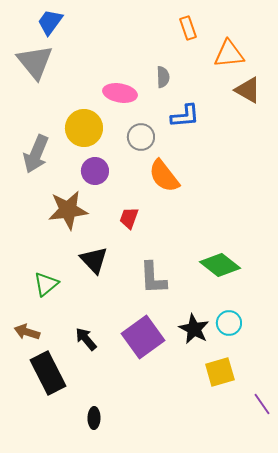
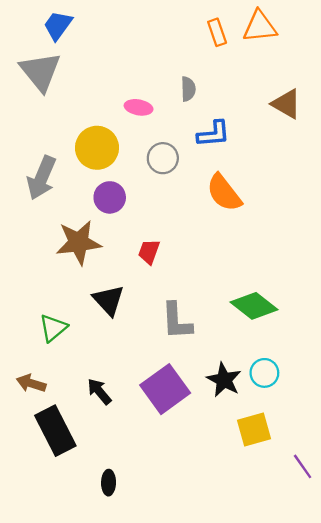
orange triangle: (229, 54) -> (260, 27), moved
pink ellipse: (120, 93) -> (139, 107), size x0.7
orange semicircle: (164, 176) -> (224, 193), moved

